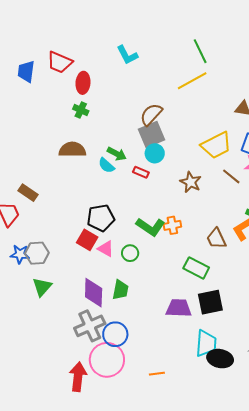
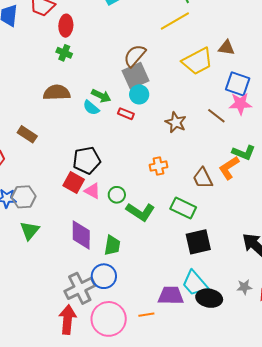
yellow trapezoid: (216, 145) -> (197, 61), moved
brown rectangle: (28, 193) -> (27, 134), moved
green L-shape: (150, 227) -> (140, 212), moved
green trapezoid: (120, 290) -> (112, 245), moved
purple trapezoid: (179, 308) -> (171, 295), moved
gray cross: (90, 326) -> (80, 288), moved
cyan trapezoid: (206, 343) -> (195, 283), turned 136
pink circle: (107, 360) -> (109, 319), moved

